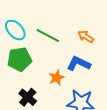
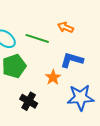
orange arrow: (86, 36) -> (65, 27), moved

